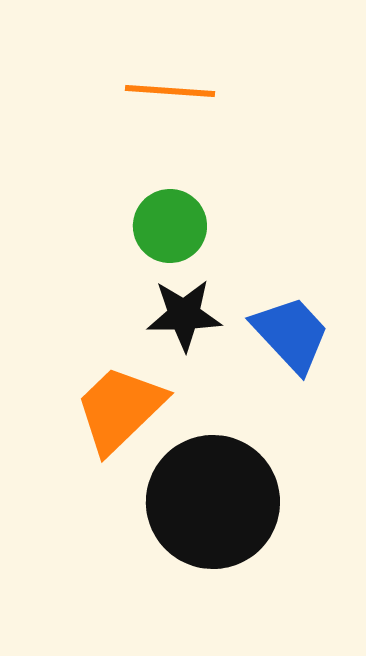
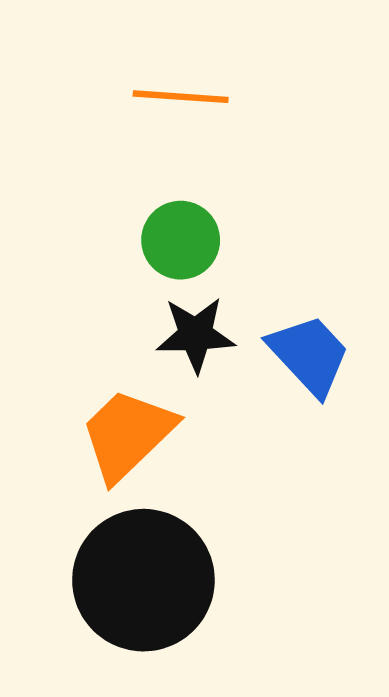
black circle: (213, 502) -> (143, 580), moved

